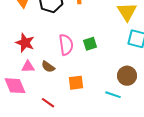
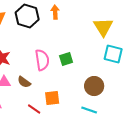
brown circle: (127, 76) -> (94, 86), moved
red line: (48, 103) -> (34, 109), moved

